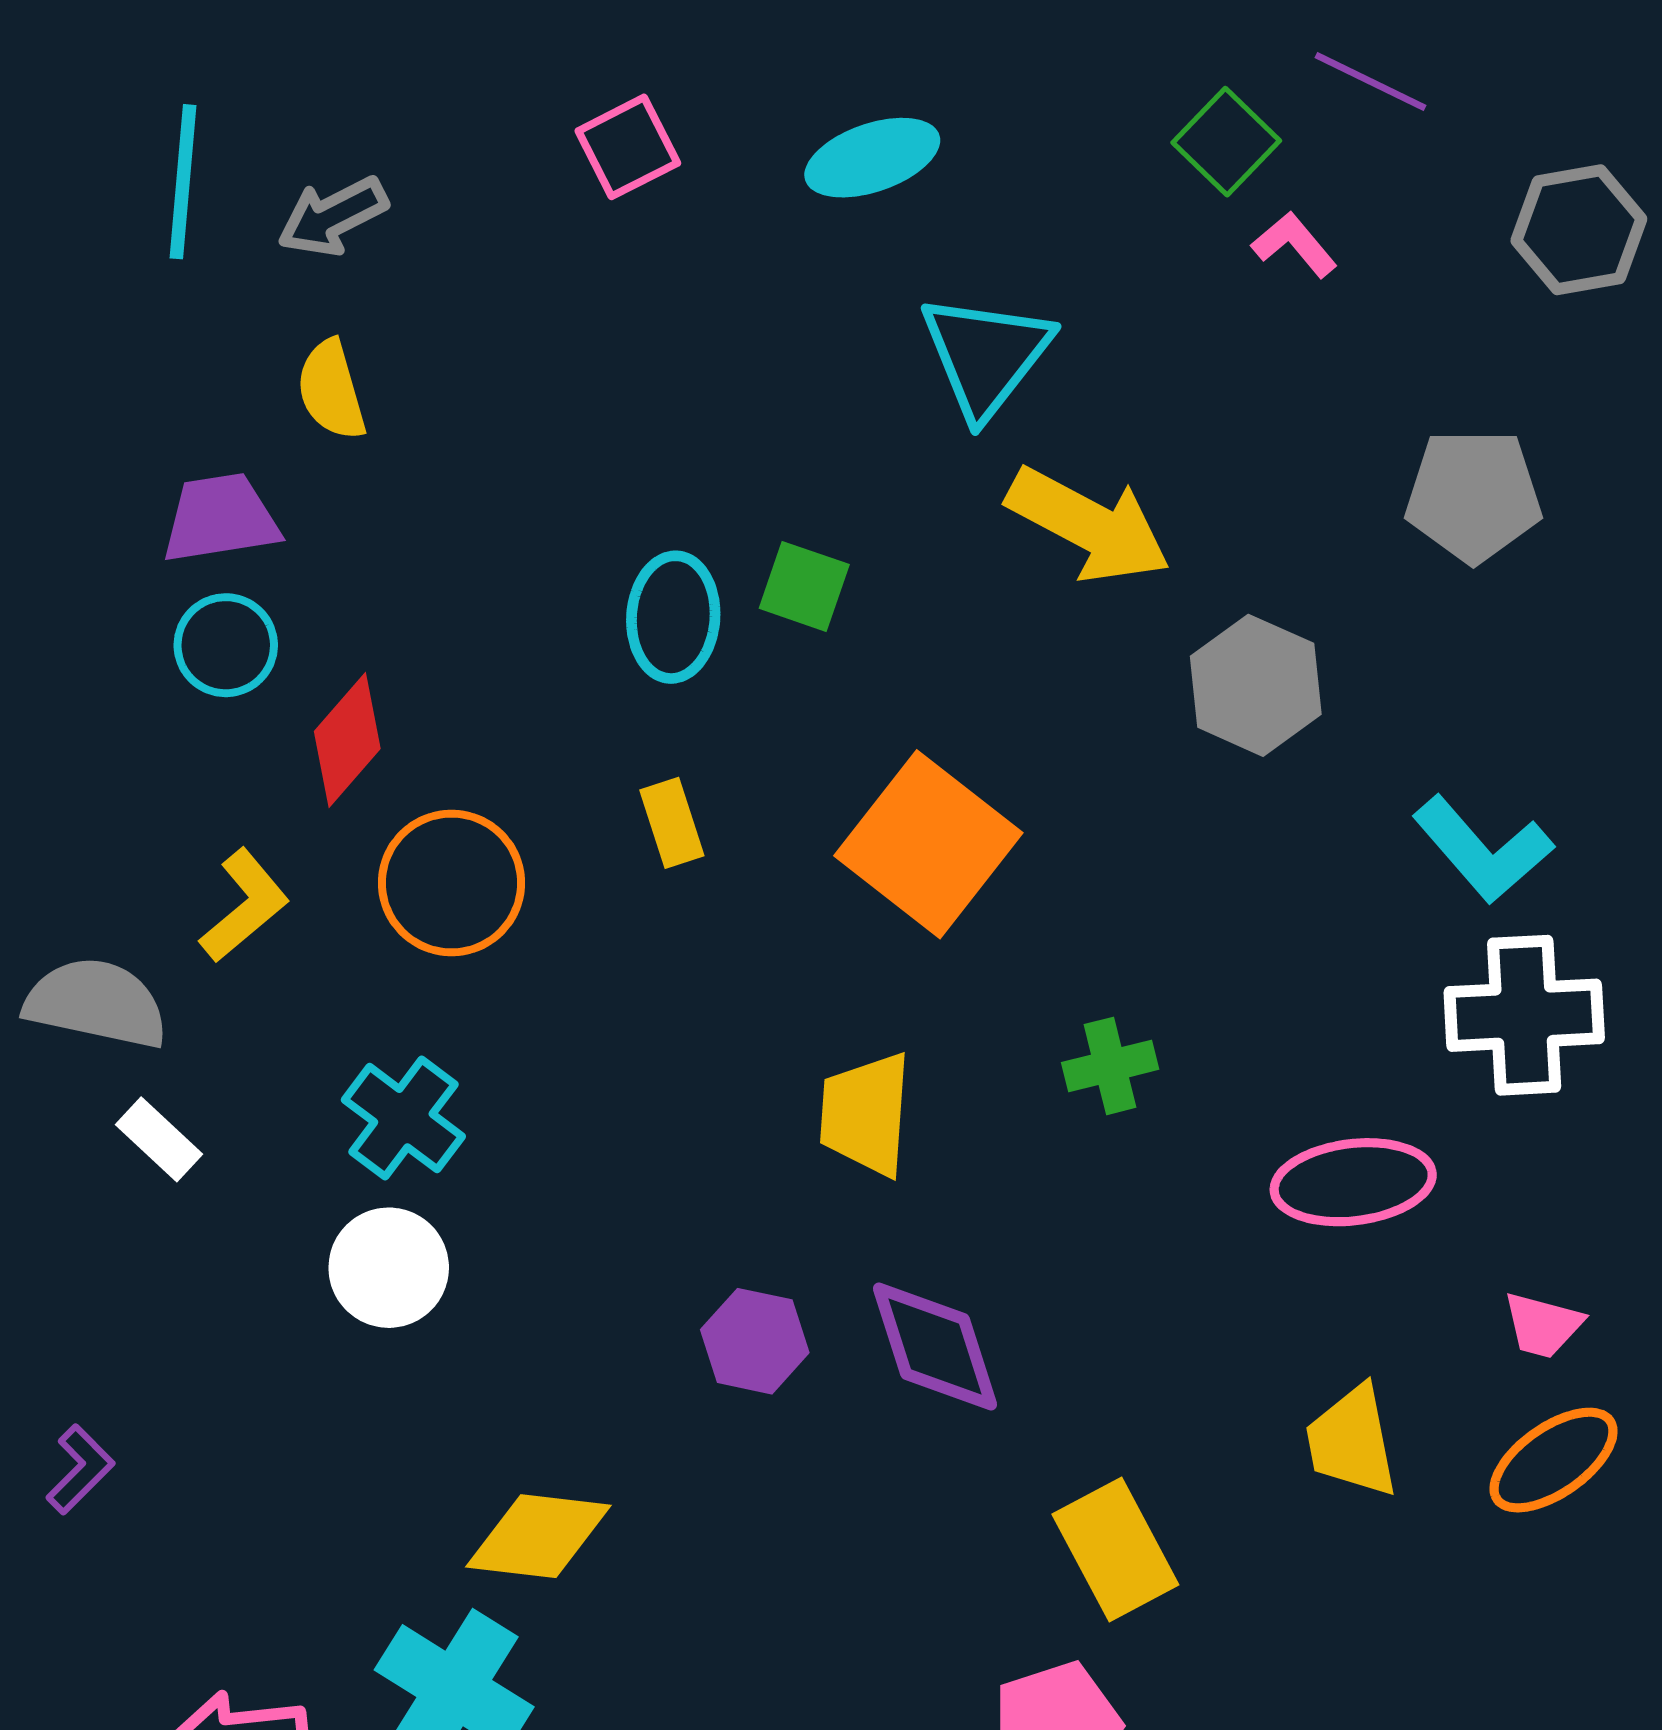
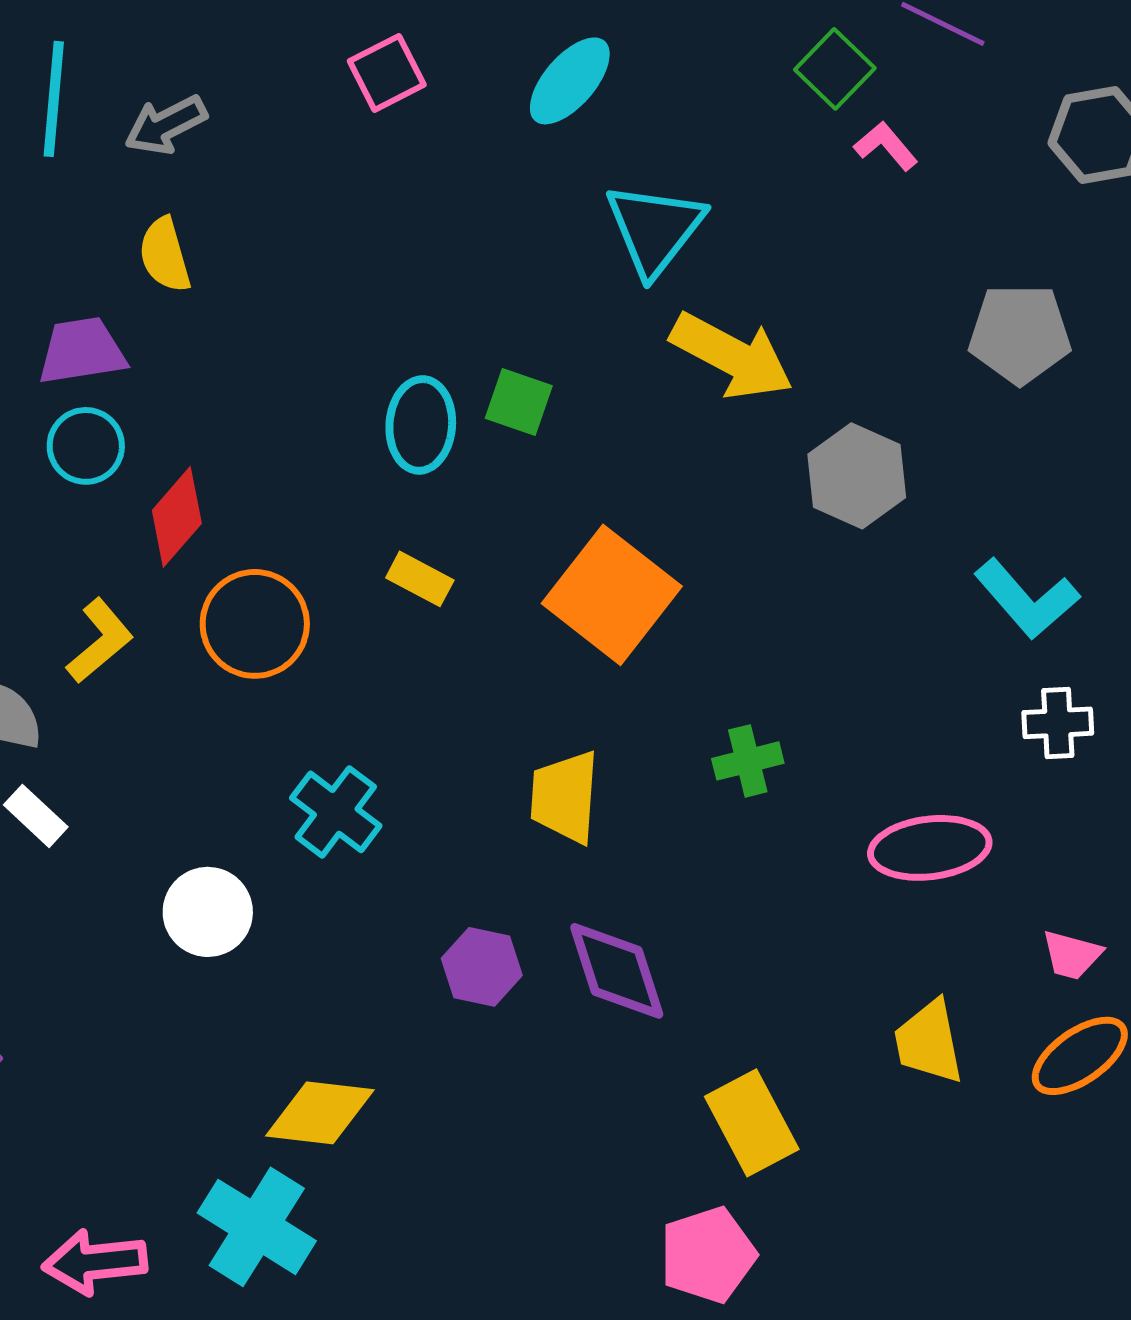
cyan ellipse: (872, 158) -> (570, 81), turned -30
yellow rectangle: (672, 823) -> (420, 579), turned -44
white cross: (1524, 1015) -> (1058, 723), size x0.6
cyan cross: (403, 1118) -> (336, 812), moved

